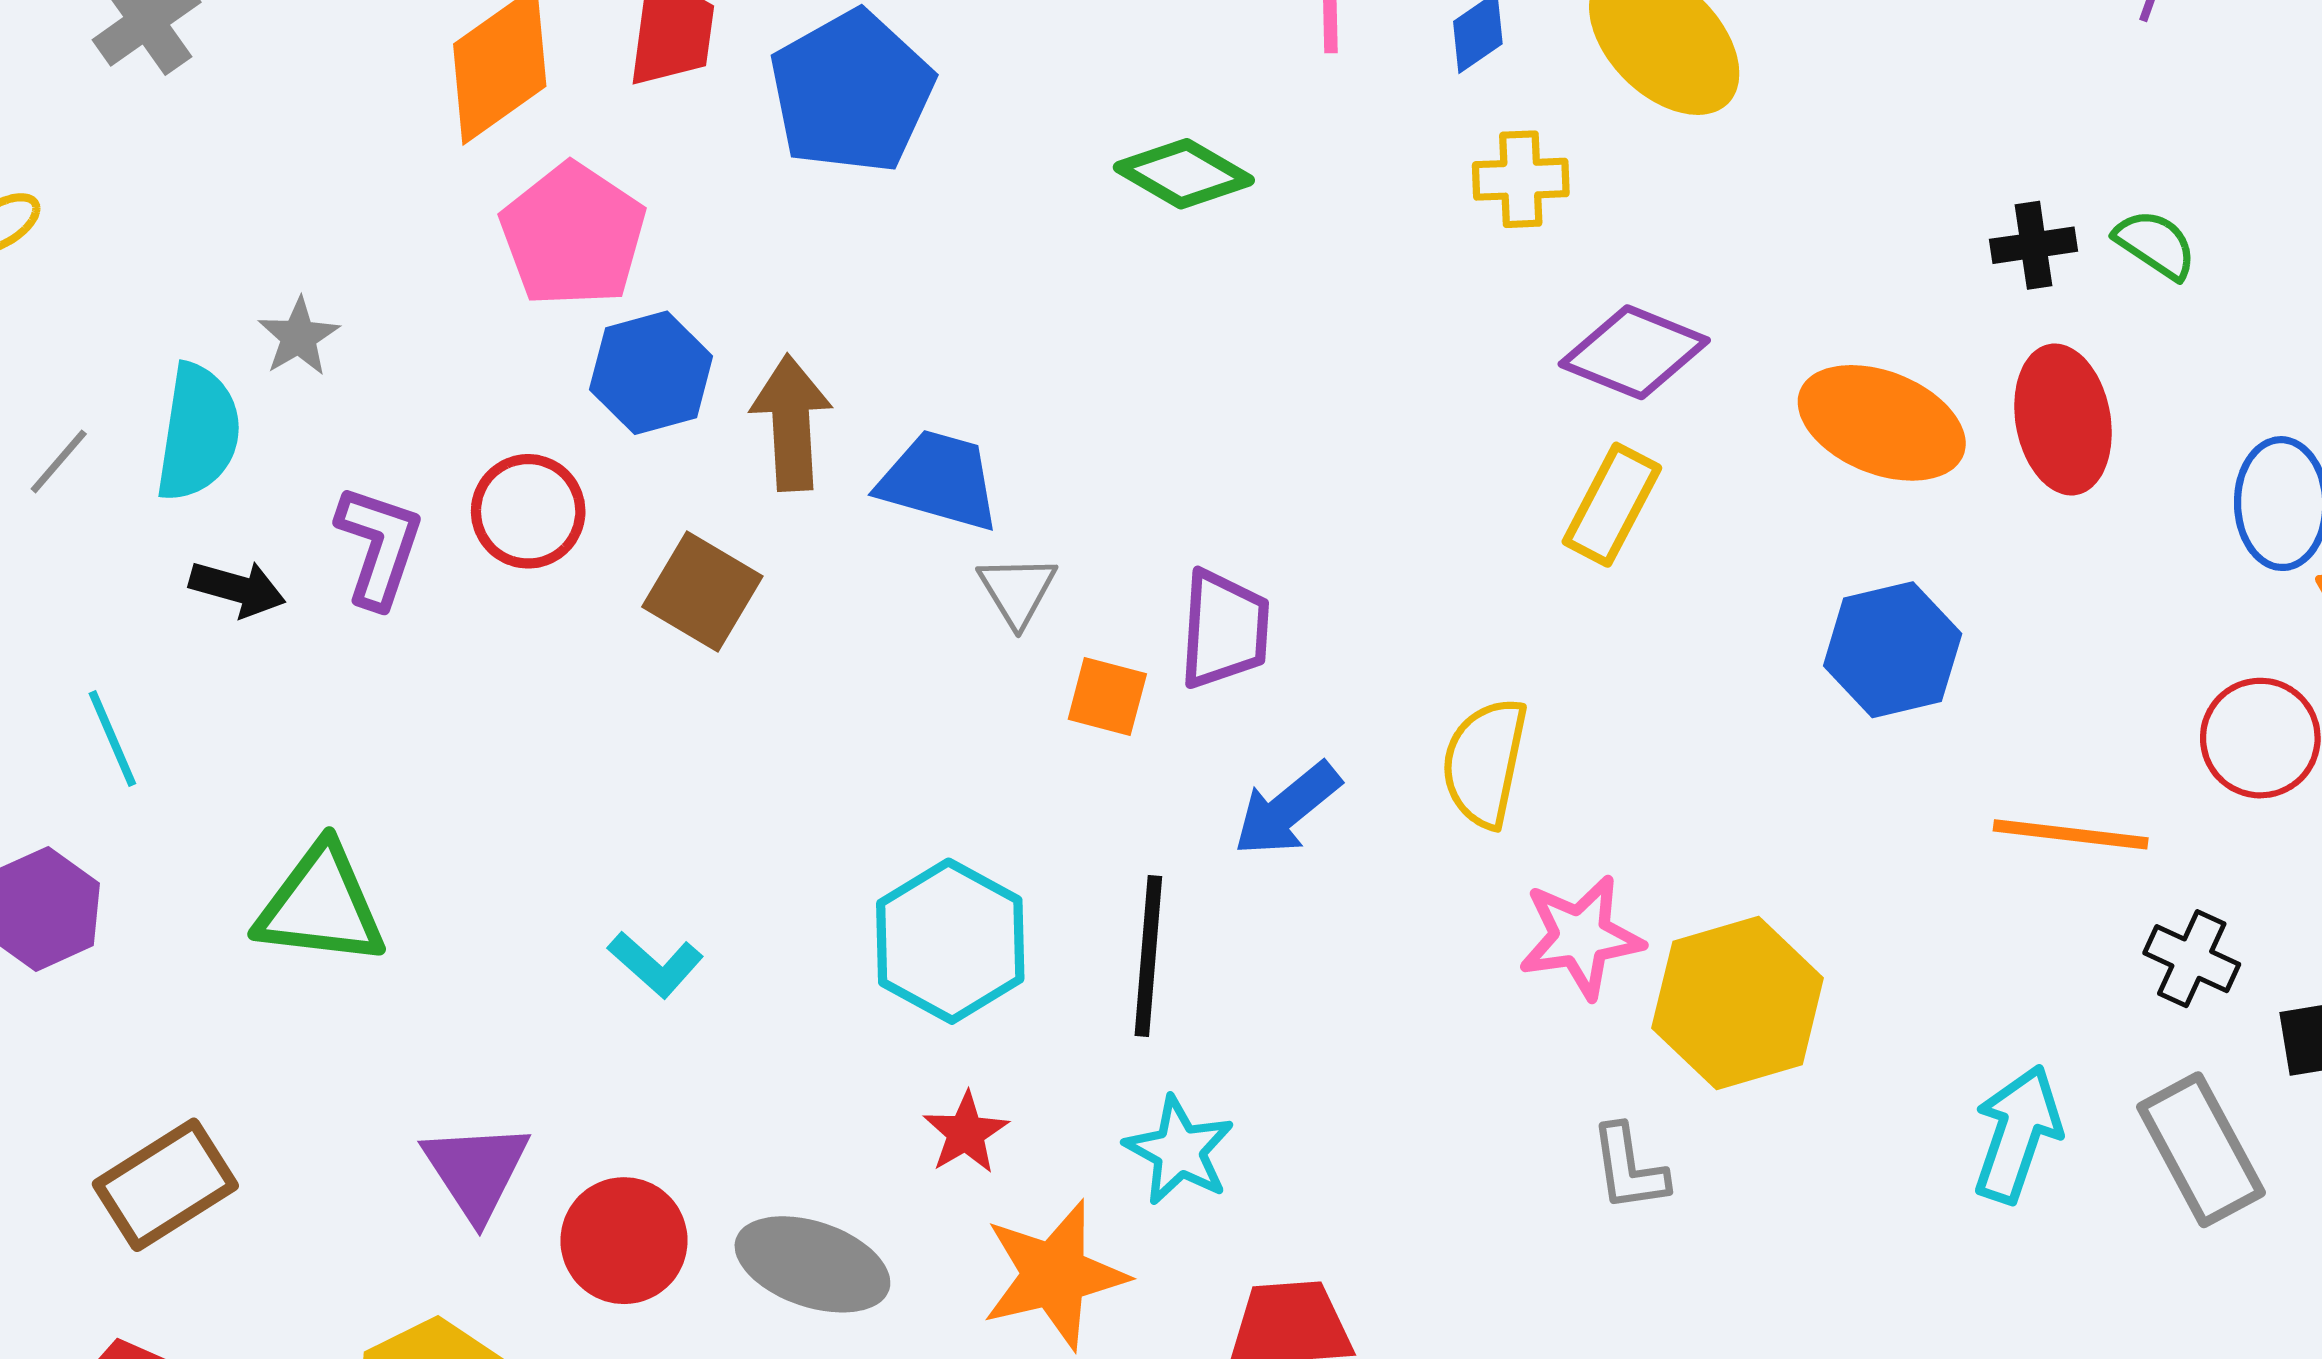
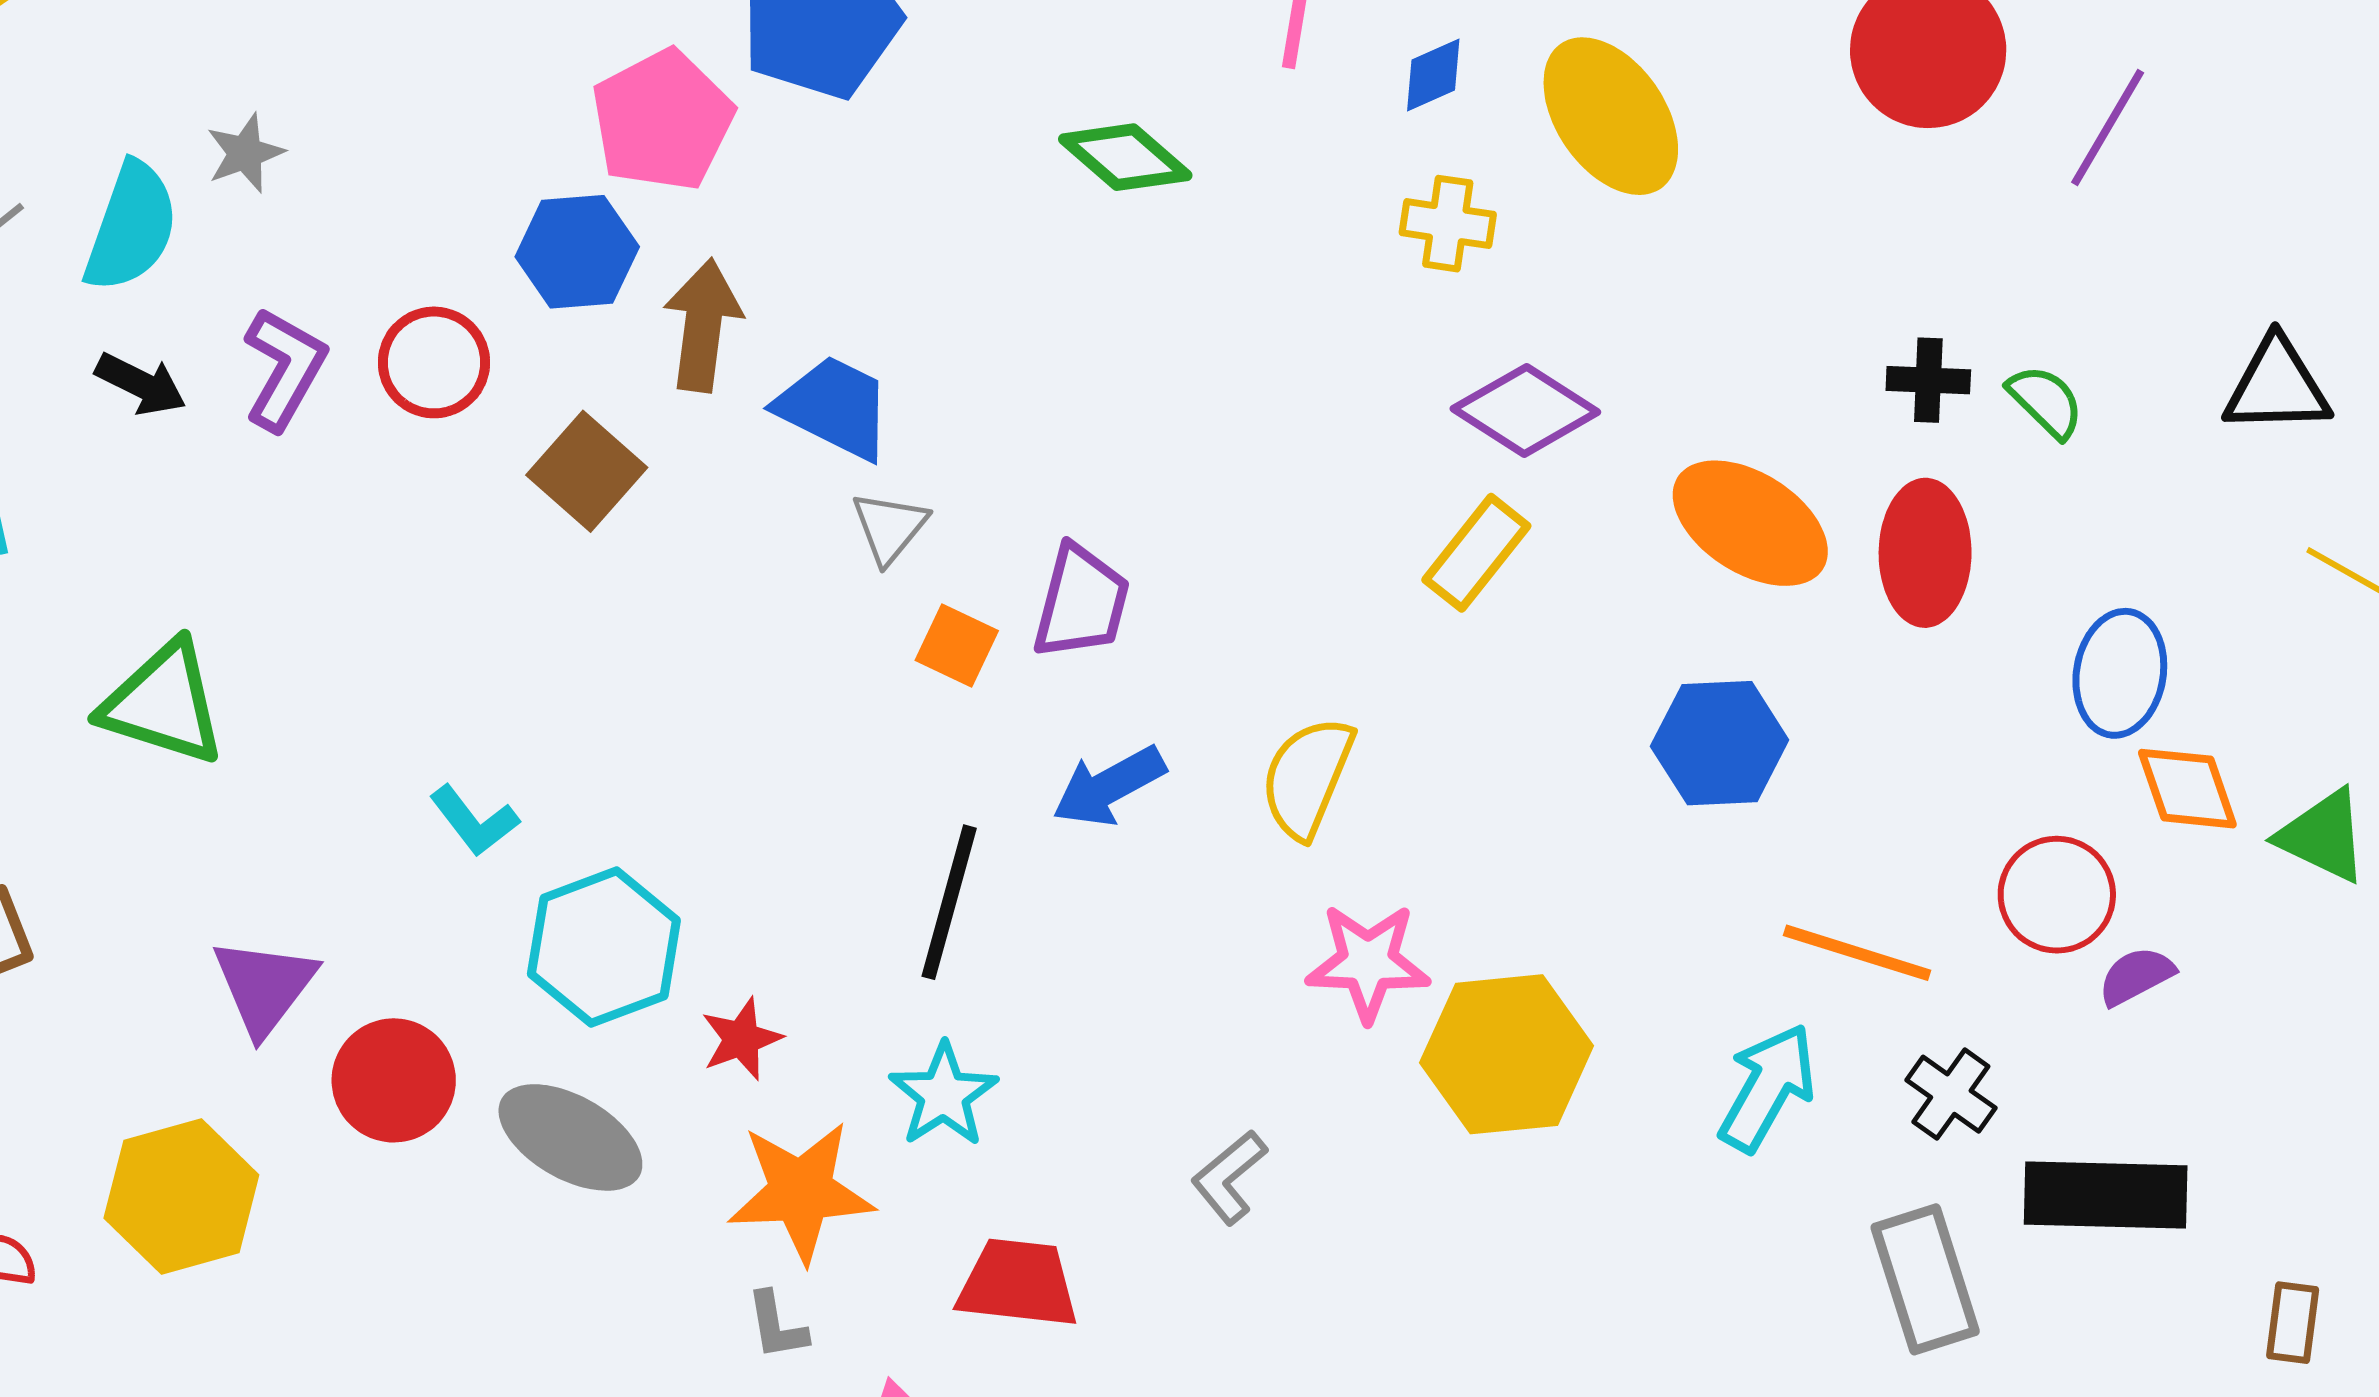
pink pentagon: (573, 235) -> (662, 120), moved
cyan hexagon: (950, 941) -> (604, 947), moved
cyan arrow: (2017, 1134) -> (1767, 1088), moved
gray L-shape: (1629, 1168) -> (1229, 1177), moved, turned 48

